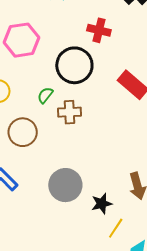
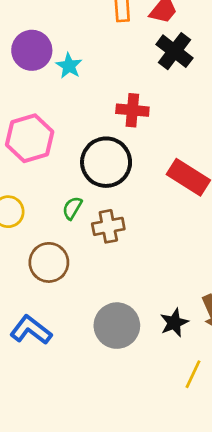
black star: (102, 204) -> (174, 323), moved

